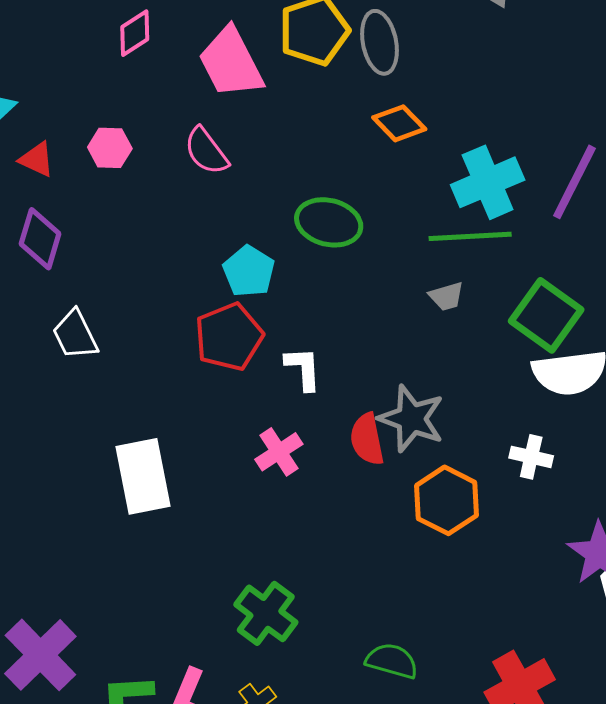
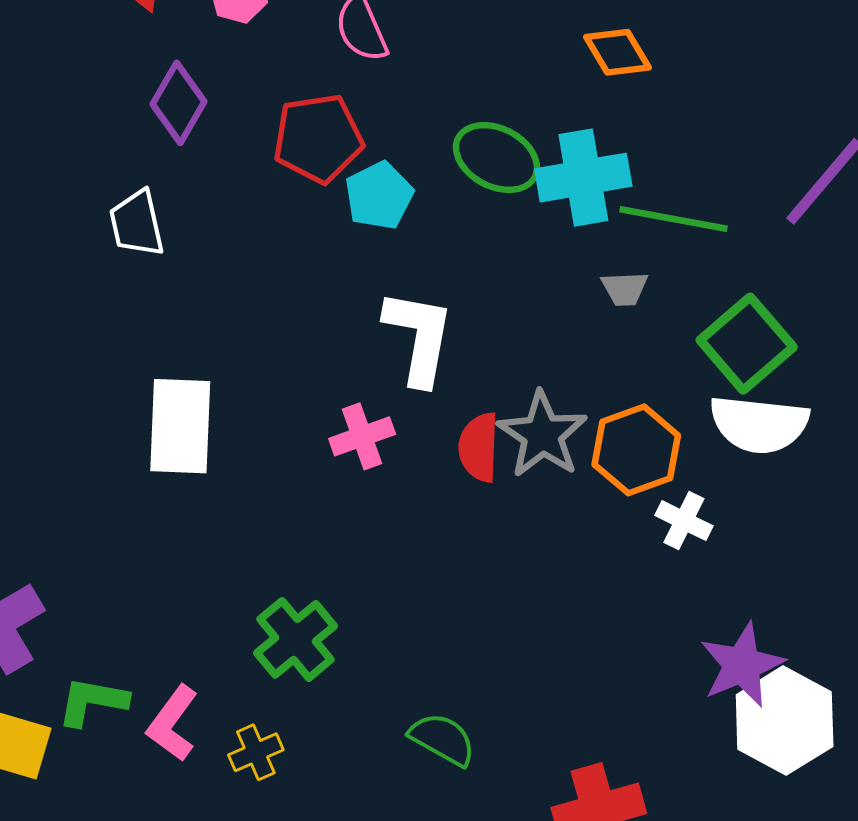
cyan cross: (488, 182) -> (583, 178), moved
purple diamond: (40, 239) -> (178, 103), moved
red pentagon: (229, 337) -> (318, 138), moved
white L-shape: (303, 369) -> (419, 337), size x1.6
orange hexagon: (447, 500) -> (636, 450), moved

